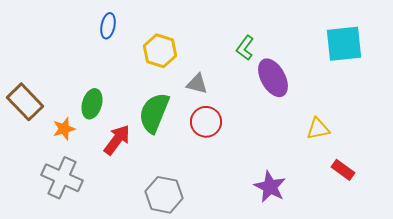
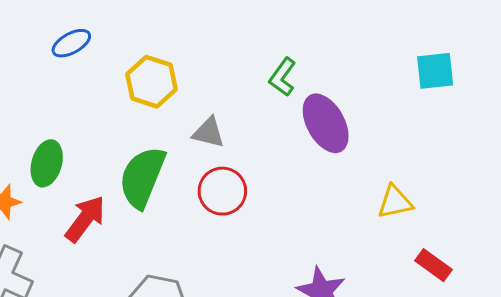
blue ellipse: (108, 26) -> (71, 43), turned 50
cyan square: (344, 44) -> (435, 71), size x0.7

